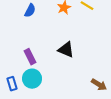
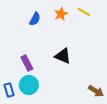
blue semicircle: (30, 11) -> (35, 19), moved

